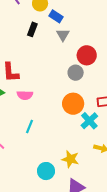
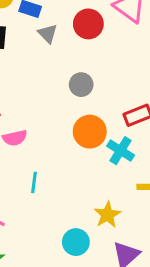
red circle: (87, 55) -> (88, 24), moved
yellow star: (70, 159) -> (107, 215), turned -30

